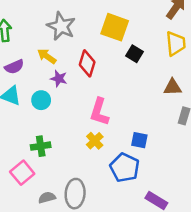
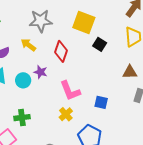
gray star: (61, 26) -> (41, 21), turned -30
purple star: (59, 79) -> (41, 72), moved
pink L-shape: (99, 112) -> (70, 91), turned -40
blue square: (139, 140) -> (101, 102), moved

